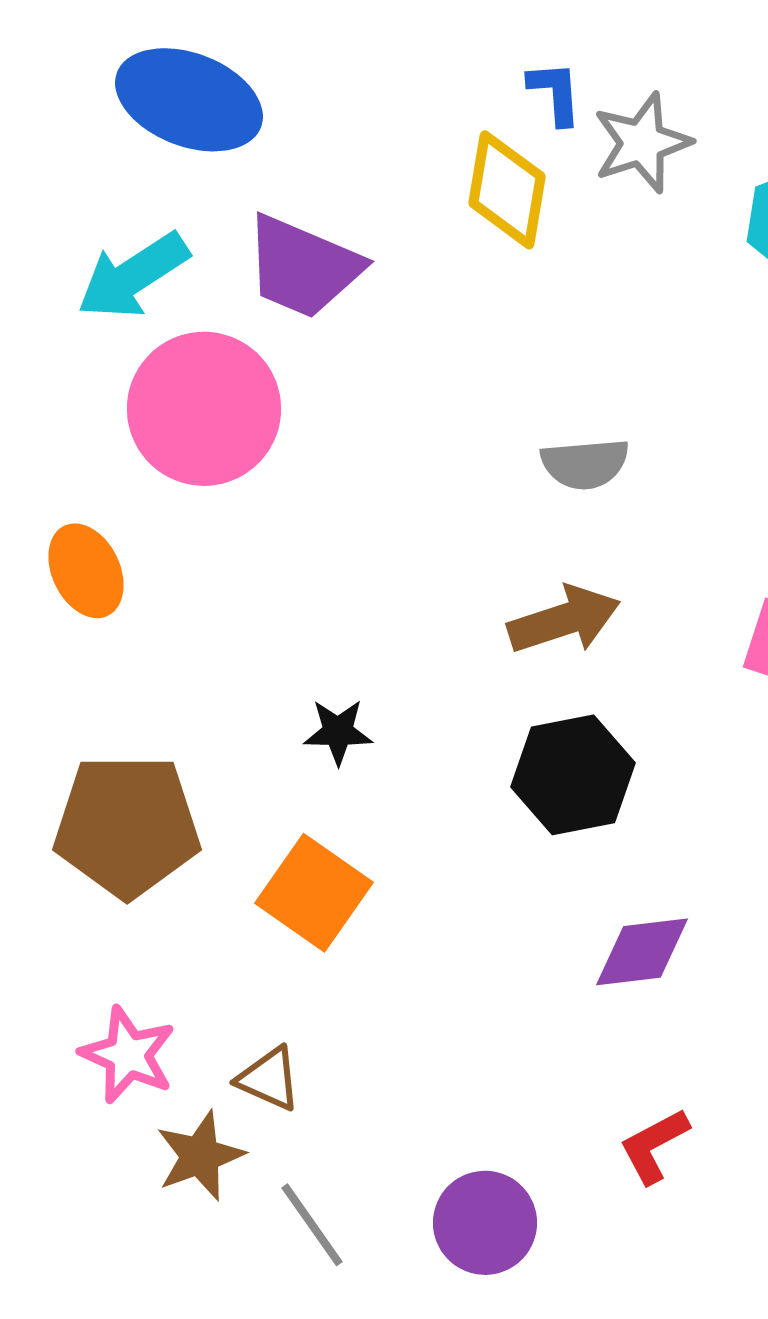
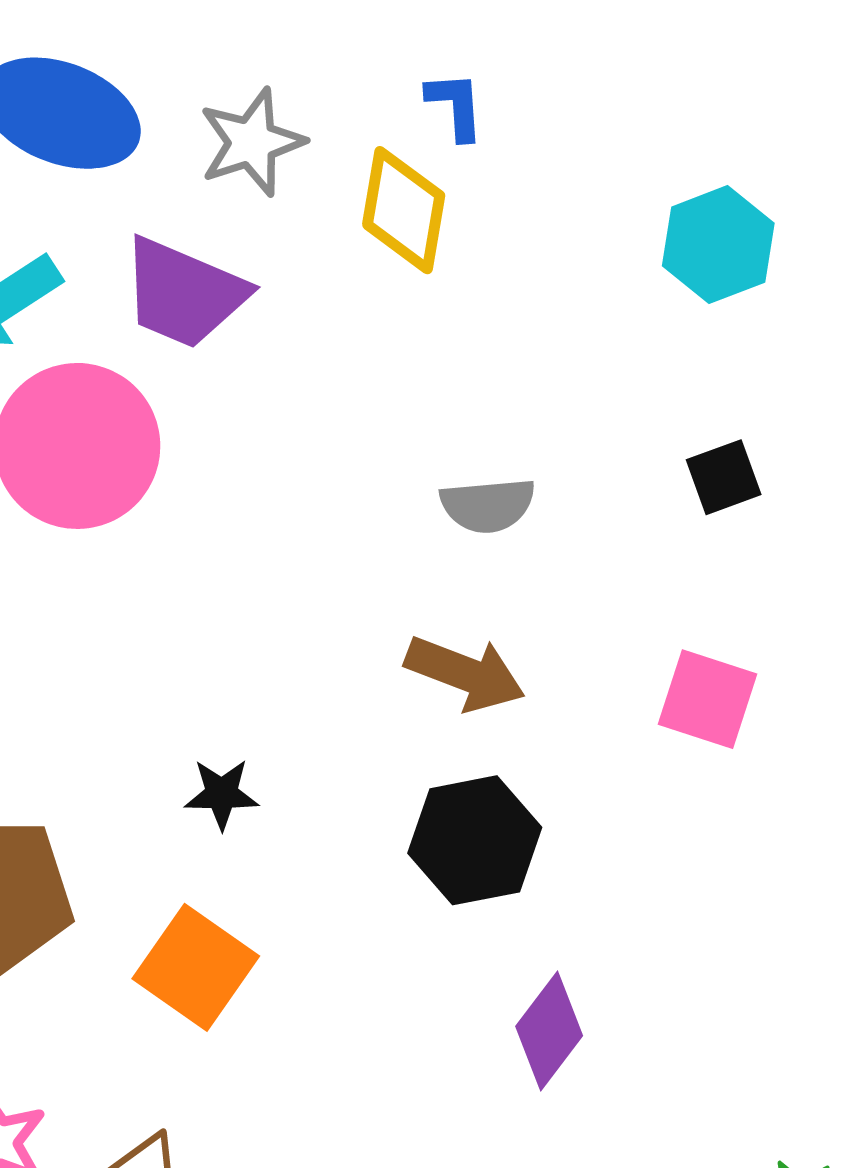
gray star: (642, 143) -> (252, 142), moved
brown arrow: (564, 620) -> (465, 673), turned 39
purple diamond: (642, 952) -> (549, 1031), turned -46

